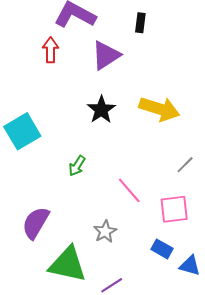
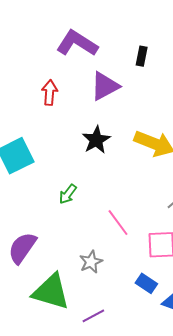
red arrow: (51, 50) -> (50, 93), moved

